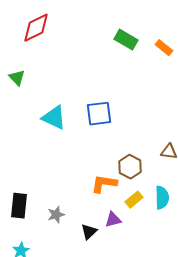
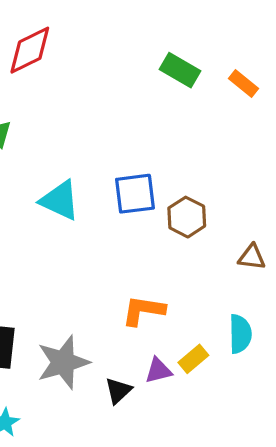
brown hexagon: (130, 167) -> (187, 217), moved
yellow rectangle: (134, 200) -> (193, 359), moved
gray star: (56, 215) -> (63, 362), size x1.8

